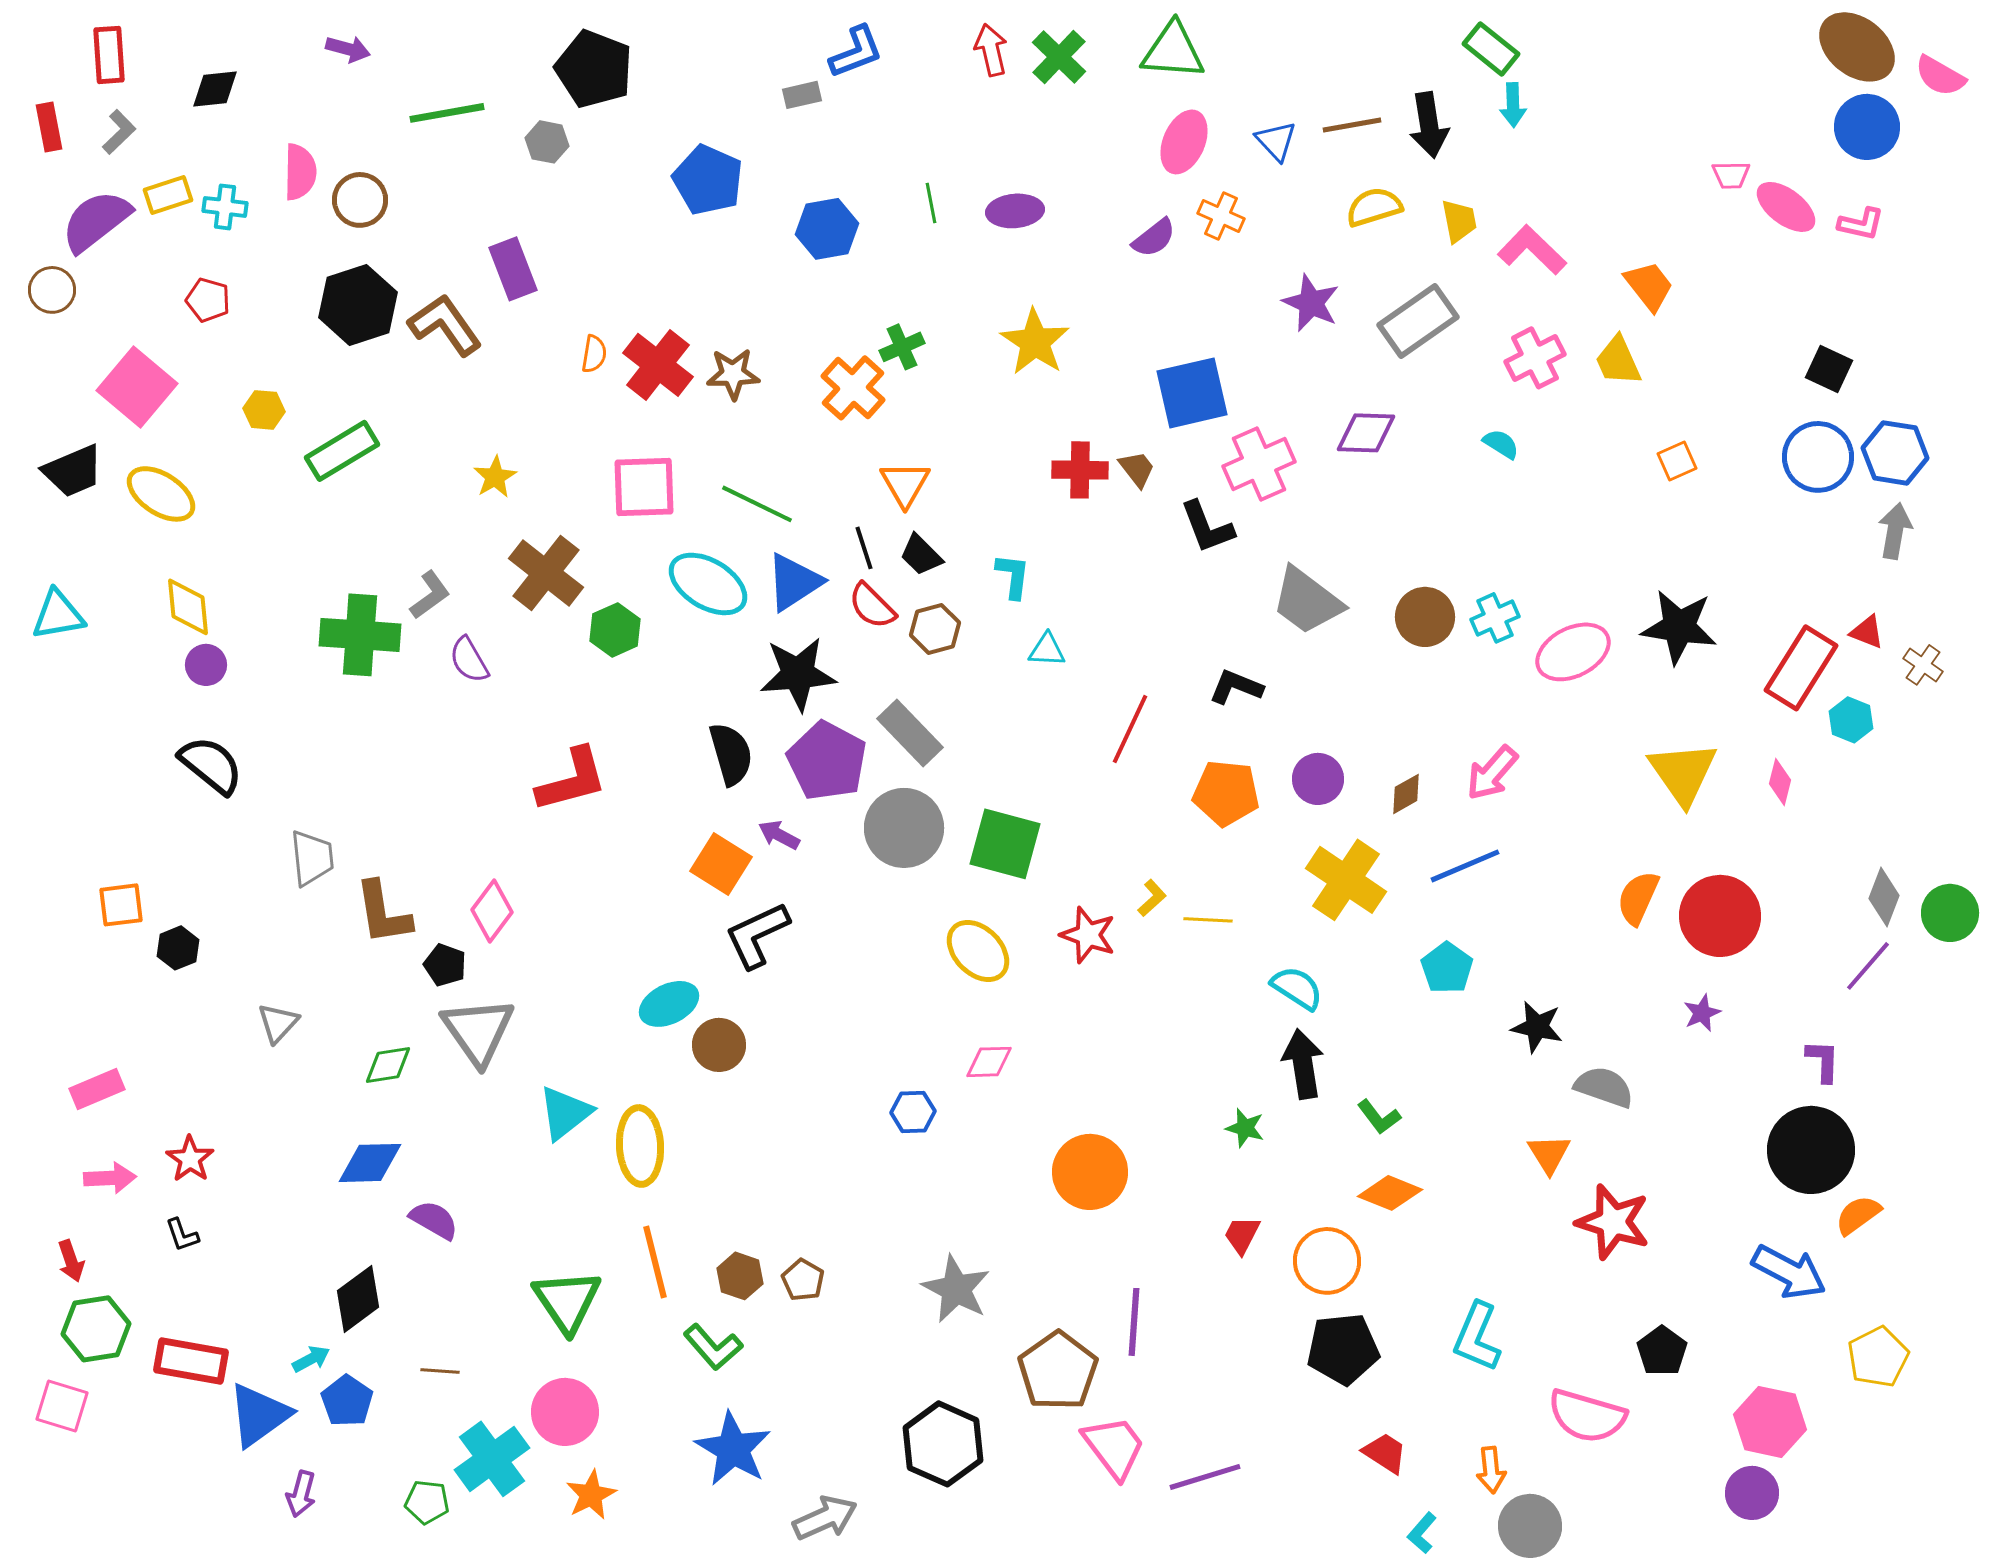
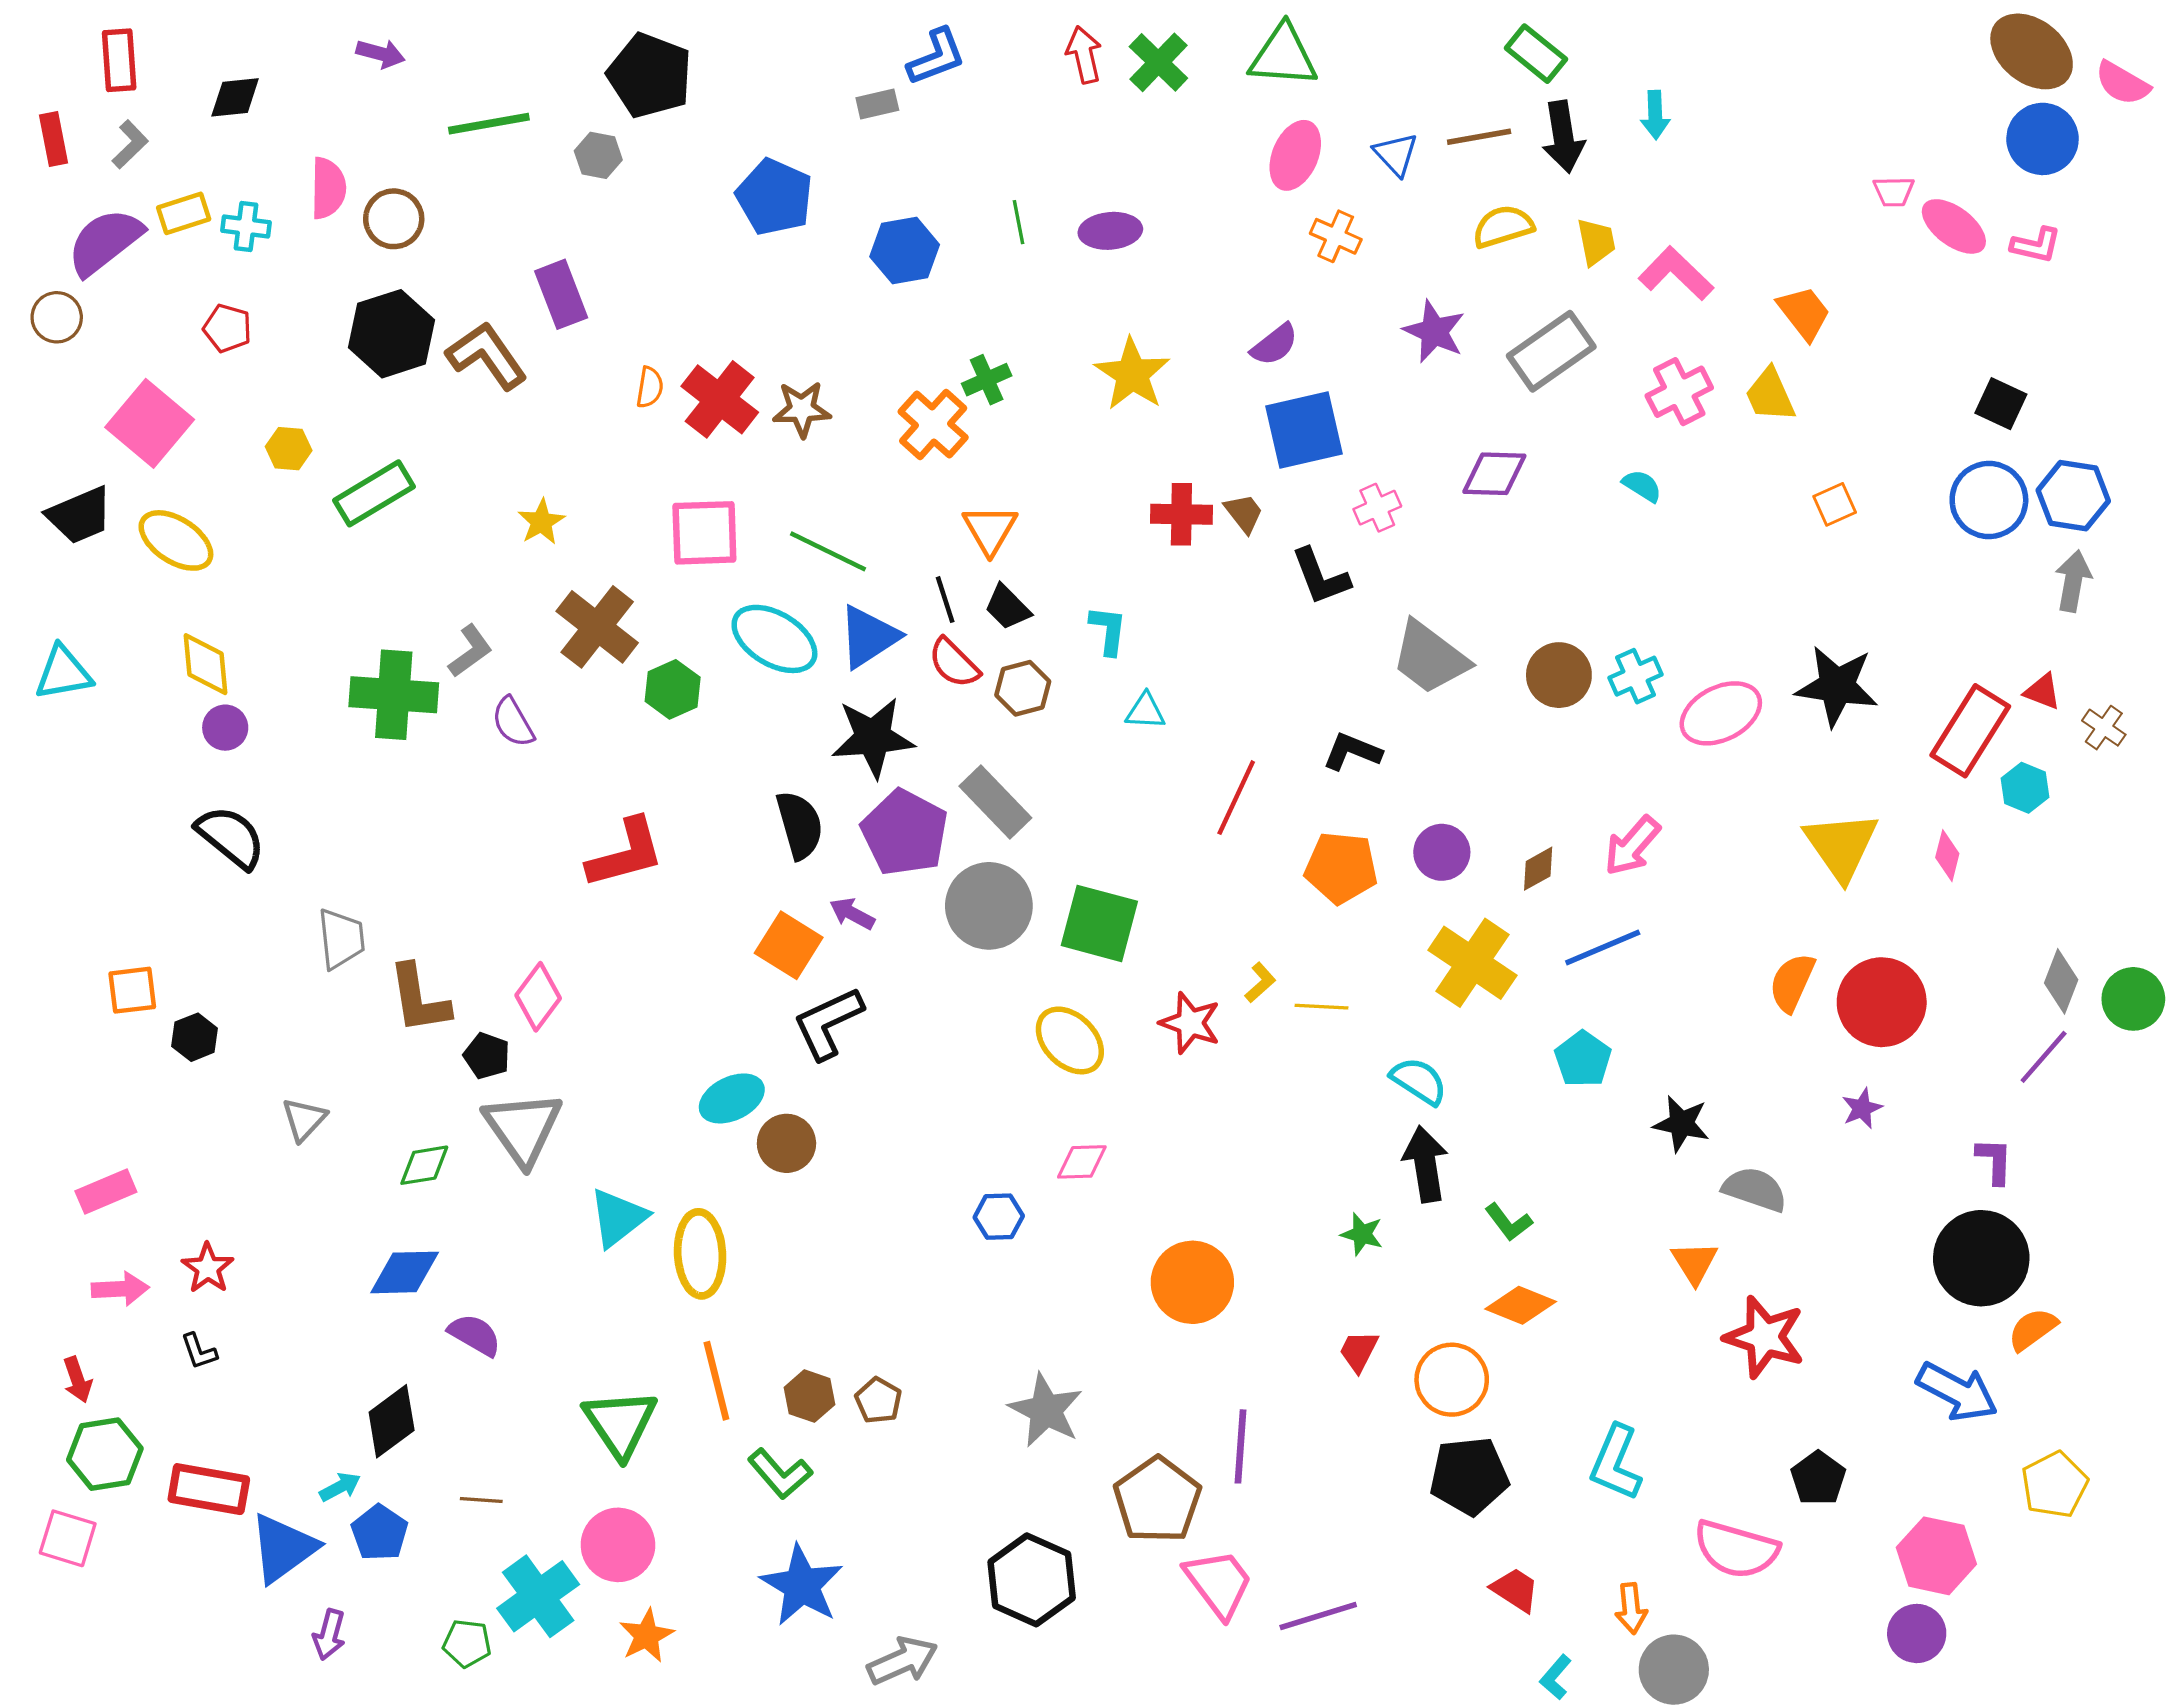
green rectangle: (1491, 49) -> (1536, 54), moved
purple semicircle: (1154, 238) -> (1274, 345), moved
pink cross: (1259, 464) -> (1377, 508), size x0.6

